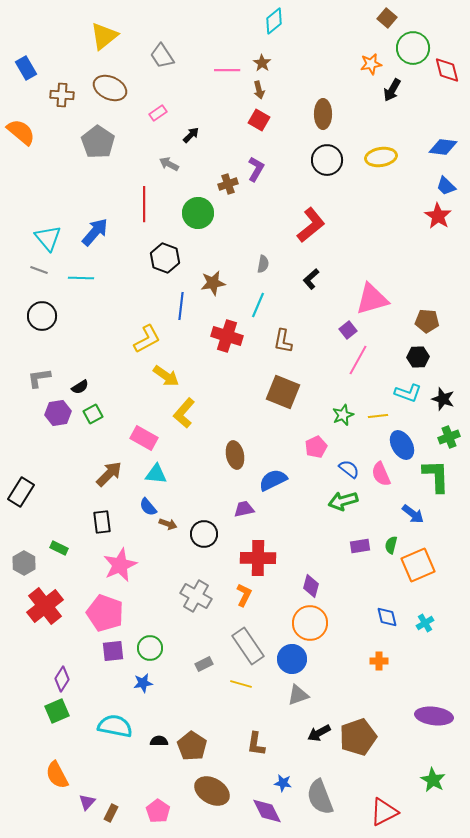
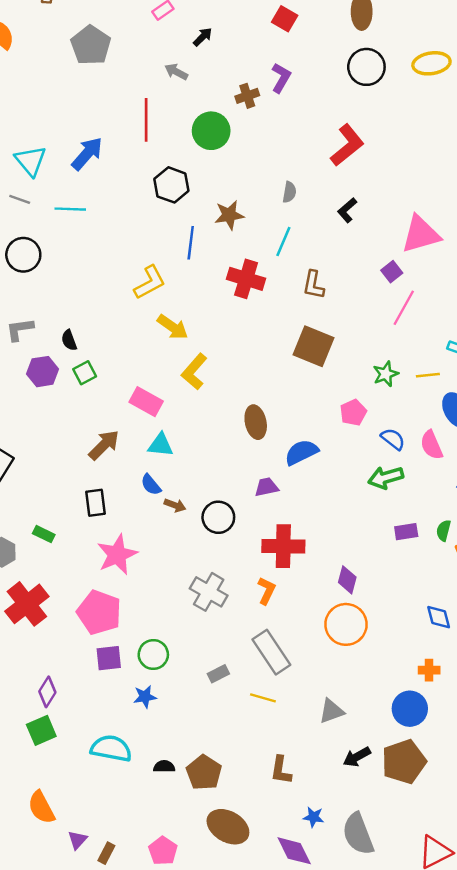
black semicircle: (80, 387) -> (69, 340), turned 102
blue circle: (292, 659) -> (410, 709), moved

